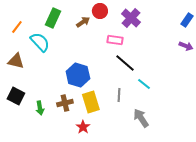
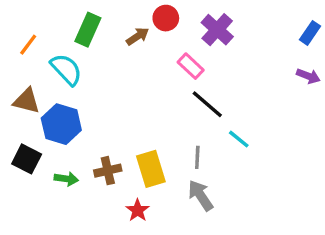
pink rectangle: (115, 40) -> (191, 66), turned 35
blue hexagon: (78, 75) -> (61, 124), moved
green arrow: (40, 108) -> (66, 179), turned -72
gray arrow: (141, 118) -> (201, 195), moved

